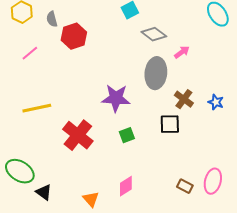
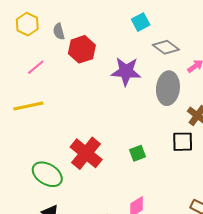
purple star: (116, 98) -> (126, 71), moved
yellow line: (37, 108) -> (28, 106), moved
green ellipse: (20, 171) -> (47, 174), moved

